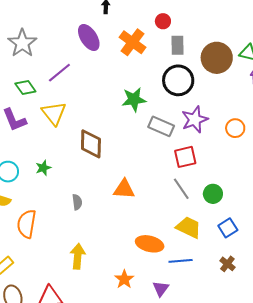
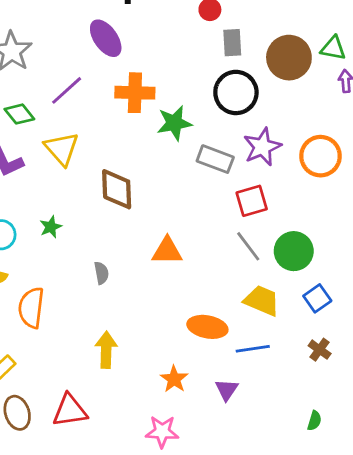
orange cross: (133, 42) -> (135, 93), moved, turned -32
orange circle: (235, 128) -> (321, 156), size x1.5
green circle: (213, 194) -> (294, 251), size x1.4

